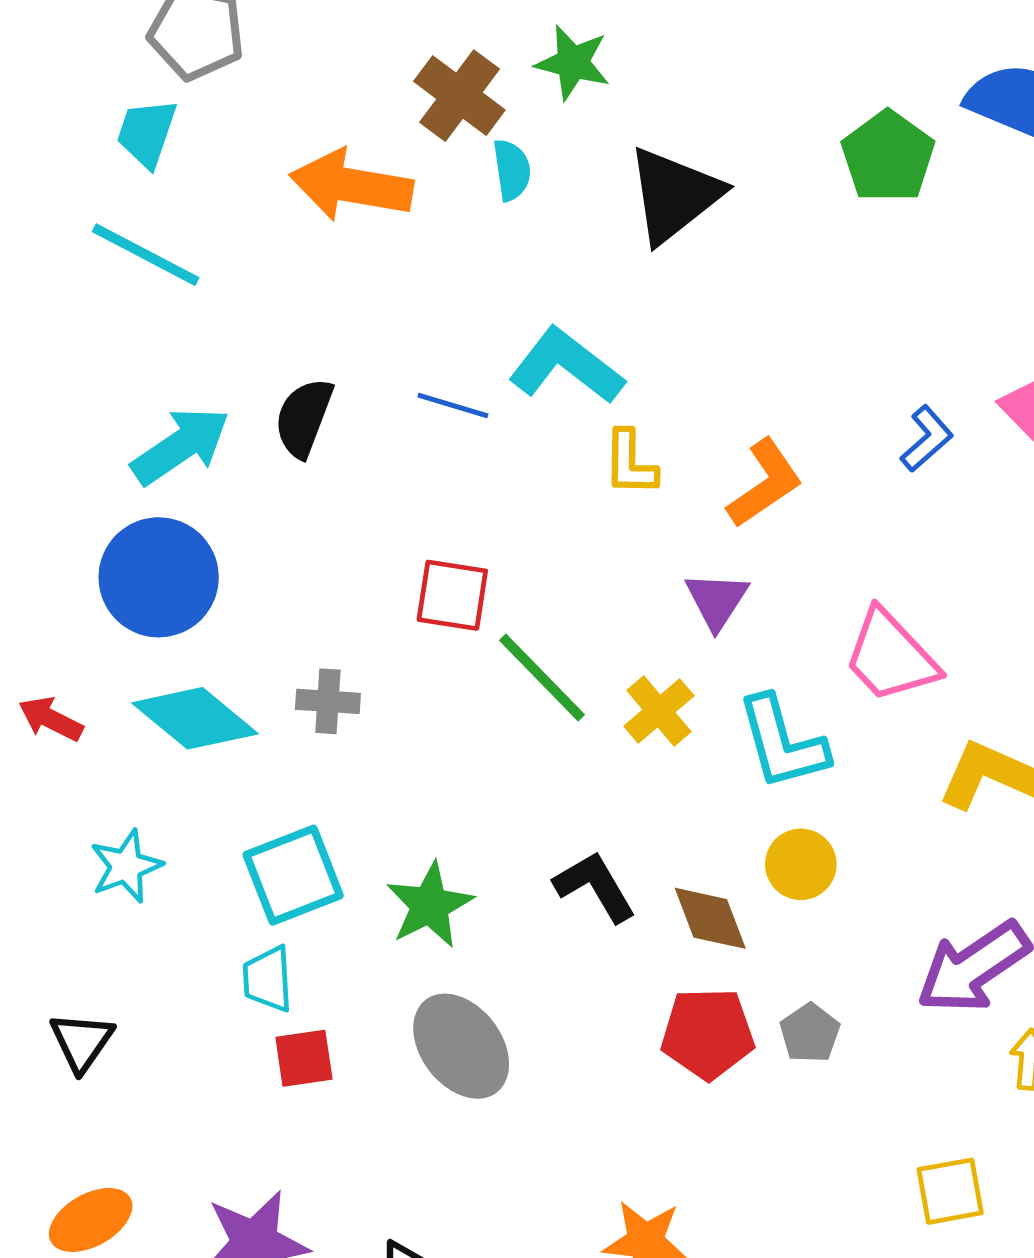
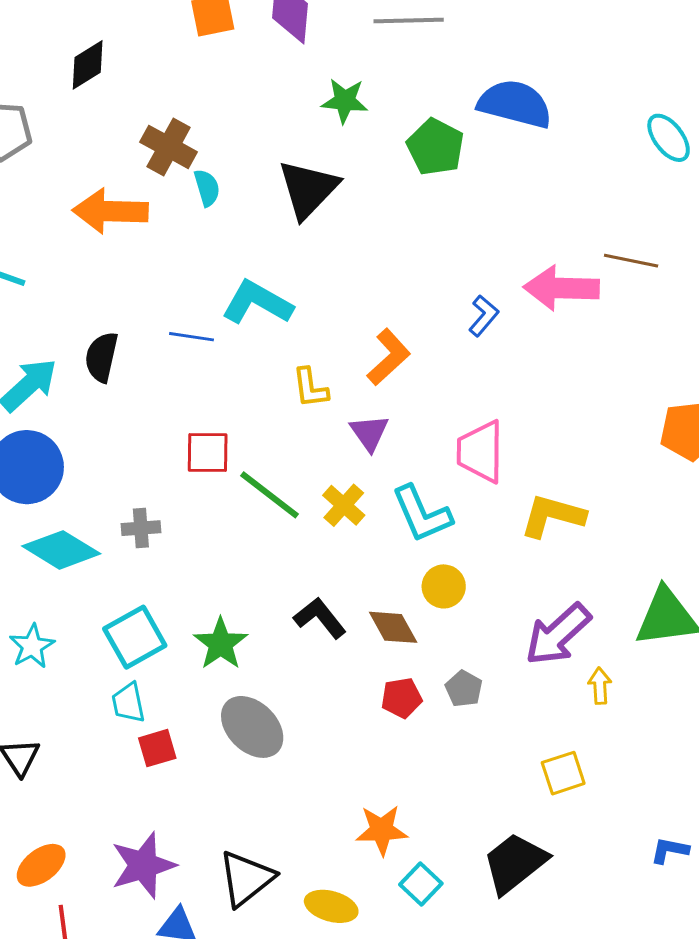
green star: (573, 63) -> (345, 101), moved
yellow L-shape: (630, 463) -> (310, 388), moved
pink trapezoid: (891, 656) -> (480, 452), turned 52
red pentagon: (708, 1033) -> (402, 698), size x0.7

